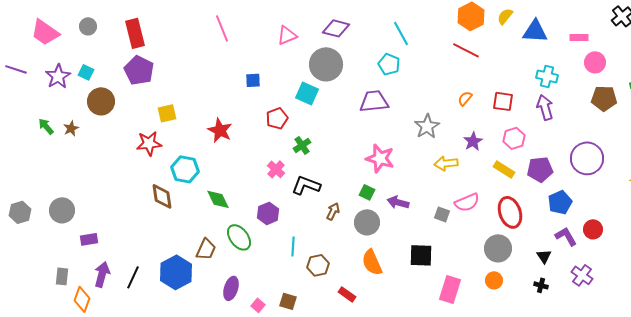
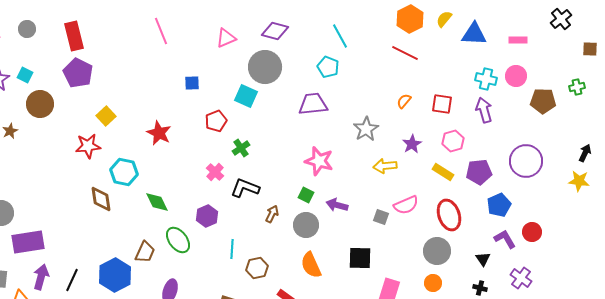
pink circle: (595, 62) -> (516, 76), moved
yellow square: (167, 113) -> (106, 116), turned -30
purple rectangle: (89, 239) -> (28, 242), size x1.8

